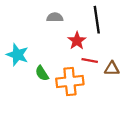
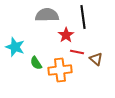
gray semicircle: (55, 17) -> (47, 15), size x1.6
brown triangle: (112, 69) -> (96, 59), turned 40

